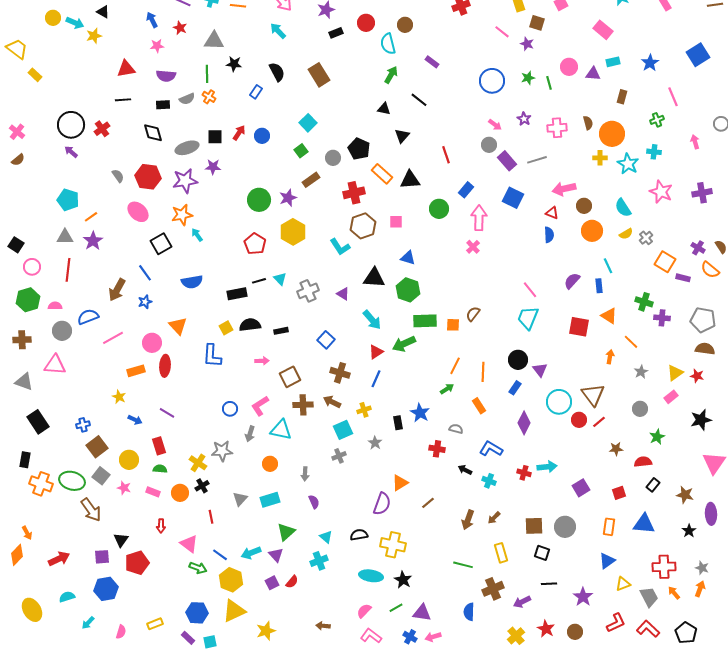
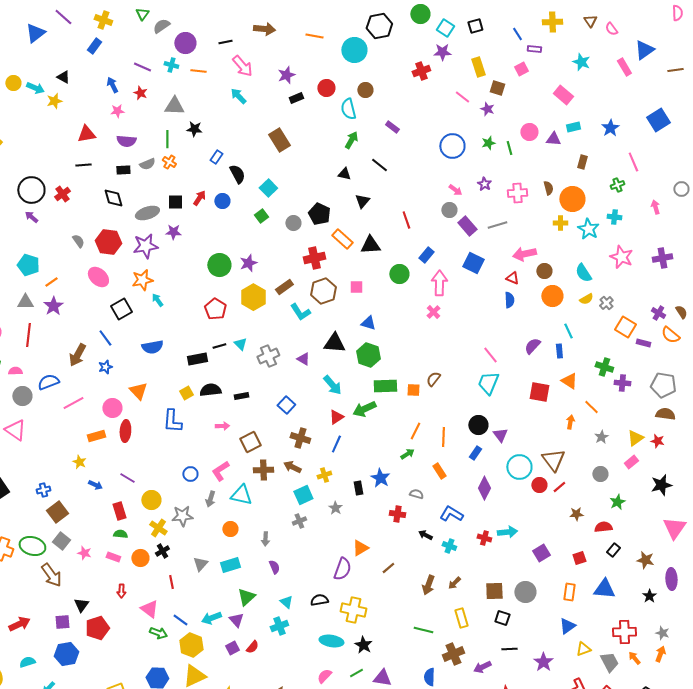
black semicircle: (277, 72) -> (237, 174), moved
brown rectangle: (311, 180) -> (284, 287), moved
pink triangle: (55, 365) -> (15, 430), turned 30
yellow circle: (129, 460) -> (151, 500), moved

